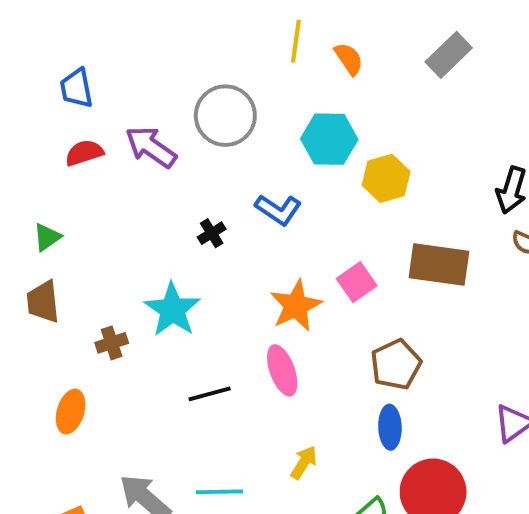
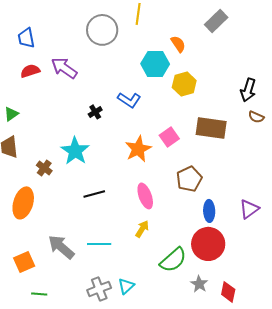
orange semicircle: (349, 59) -> (178, 44), moved
gray circle: (225, 116) -> (102, 30), moved
brown cross: (112, 343) -> (44, 168), turned -35
pink ellipse: (282, 370) -> (145, 196), moved
orange ellipse: (71, 412) -> (23, 203), size x1.4
blue ellipse: (390, 427) -> (209, 211), moved

